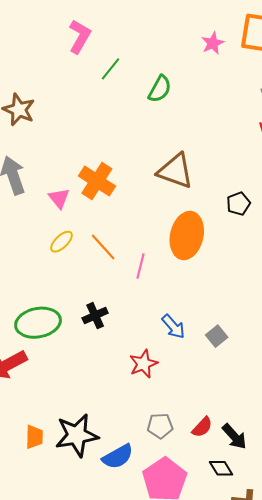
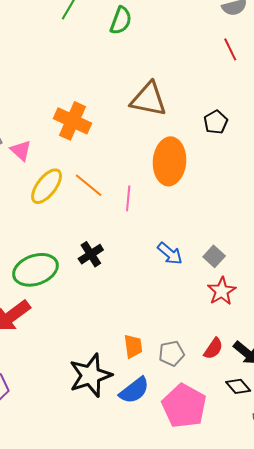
pink triangle: (59, 198) -> (21, 150), moved
yellow ellipse: (61, 242) -> (47, 186), size x1.5
red star: (143, 364) -> (222, 291), moved
orange trapezoid: (34, 437) -> (133, 346), moved

